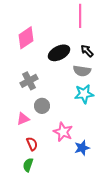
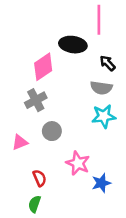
pink diamond: (26, 38) -> (43, 67), moved
black ellipse: (59, 53) -> (73, 45), moved, turned 35
pink triangle: (23, 119) -> (20, 142), moved

